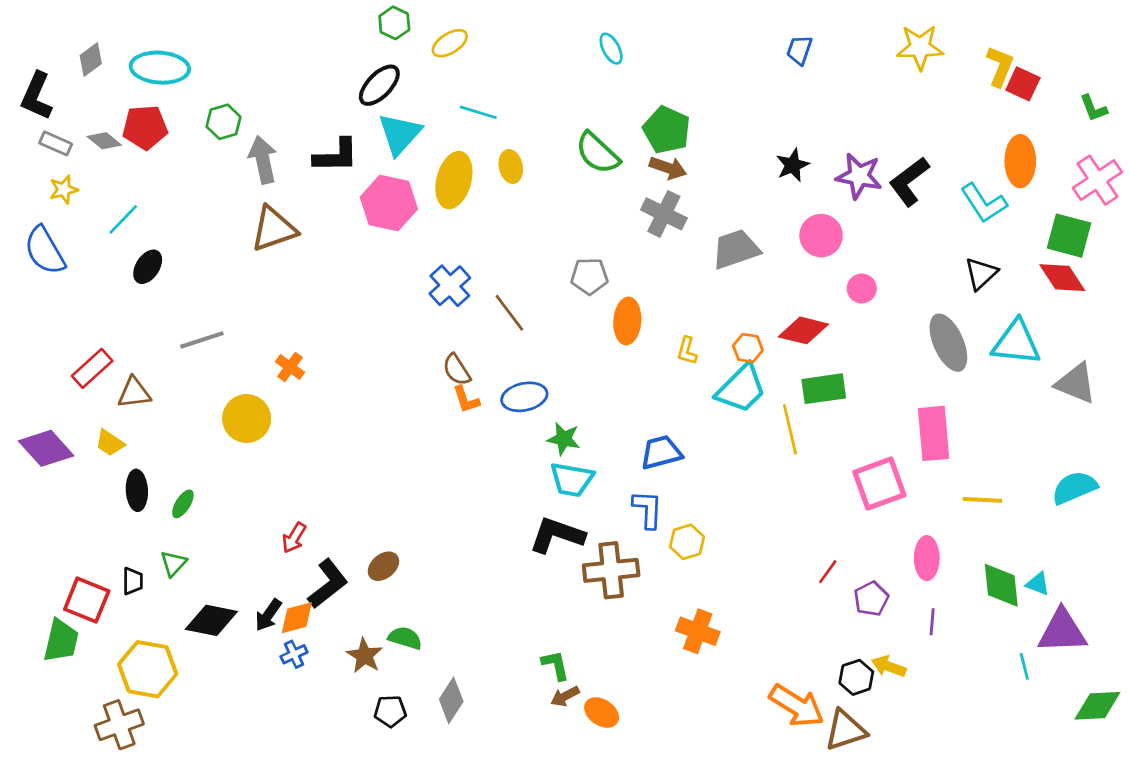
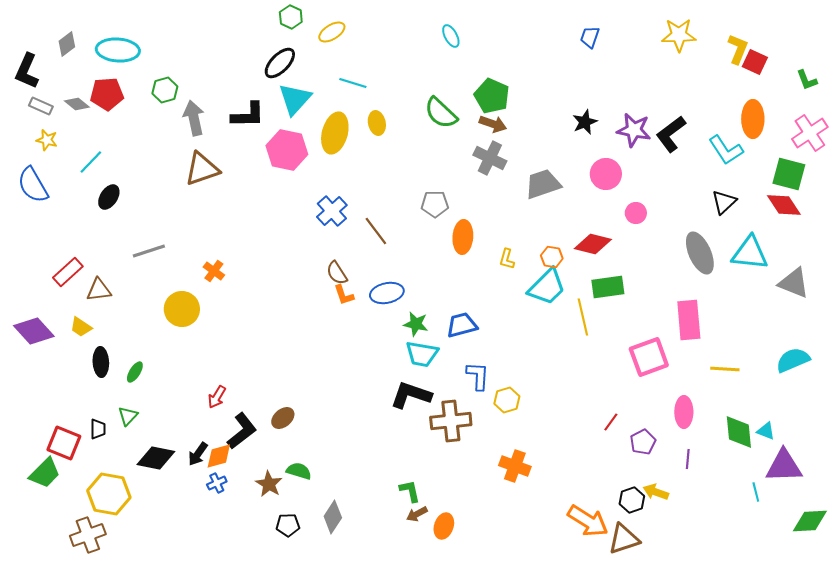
yellow star: (64, 190) -> (47, 140), turned 30
blue trapezoid: (661, 452) -> (462, 325), moved
green trapezoid: (61, 641) -> (45, 473), turned 32
orange ellipse: (602, 713) -> (444, 526), turned 75

